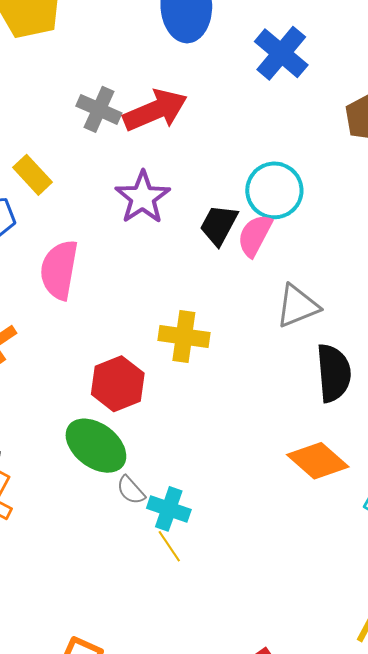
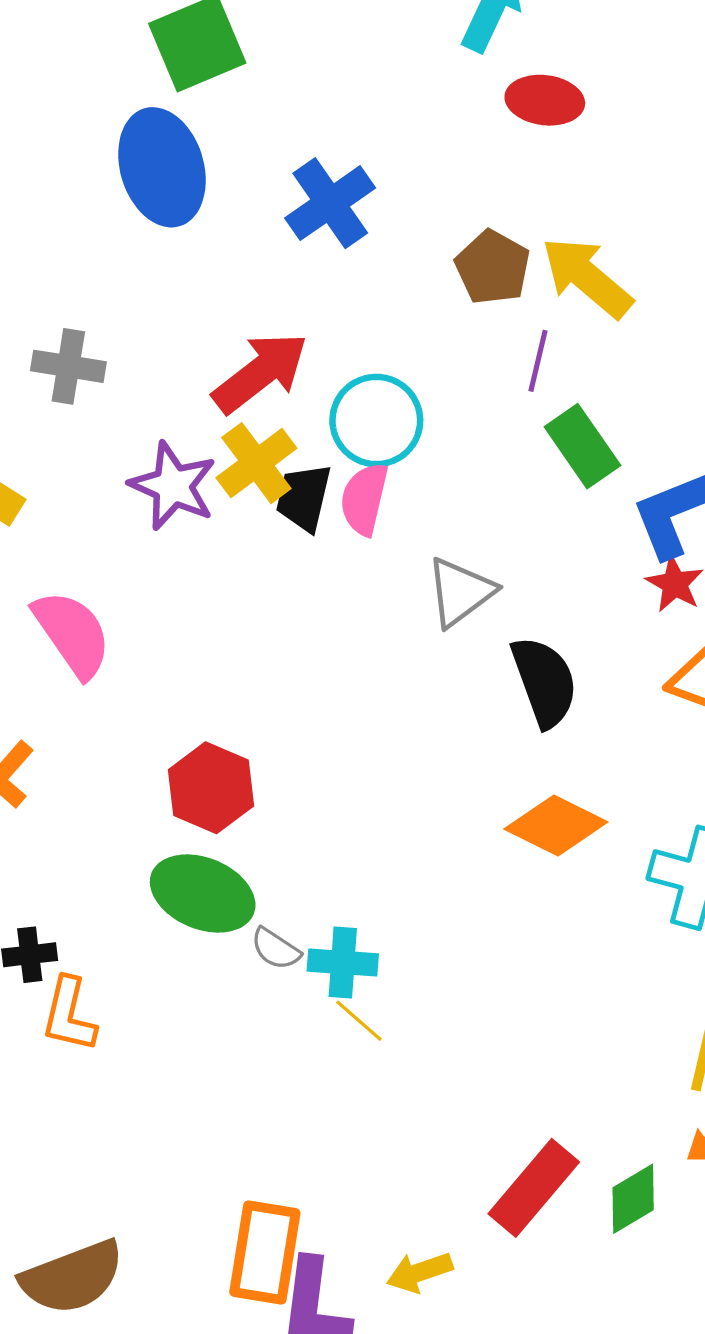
blue cross: (281, 53) -> (330, 203), turned 30
red arrow: (155, 110) -> (260, 373), moved
pink semicircle: (59, 270) -> (72, 634), turned 150
yellow cross: (184, 336) -> (256, 463), moved, turned -30

